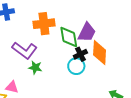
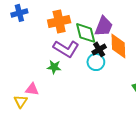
purple L-shape: (25, 50) -> (66, 49), moved

